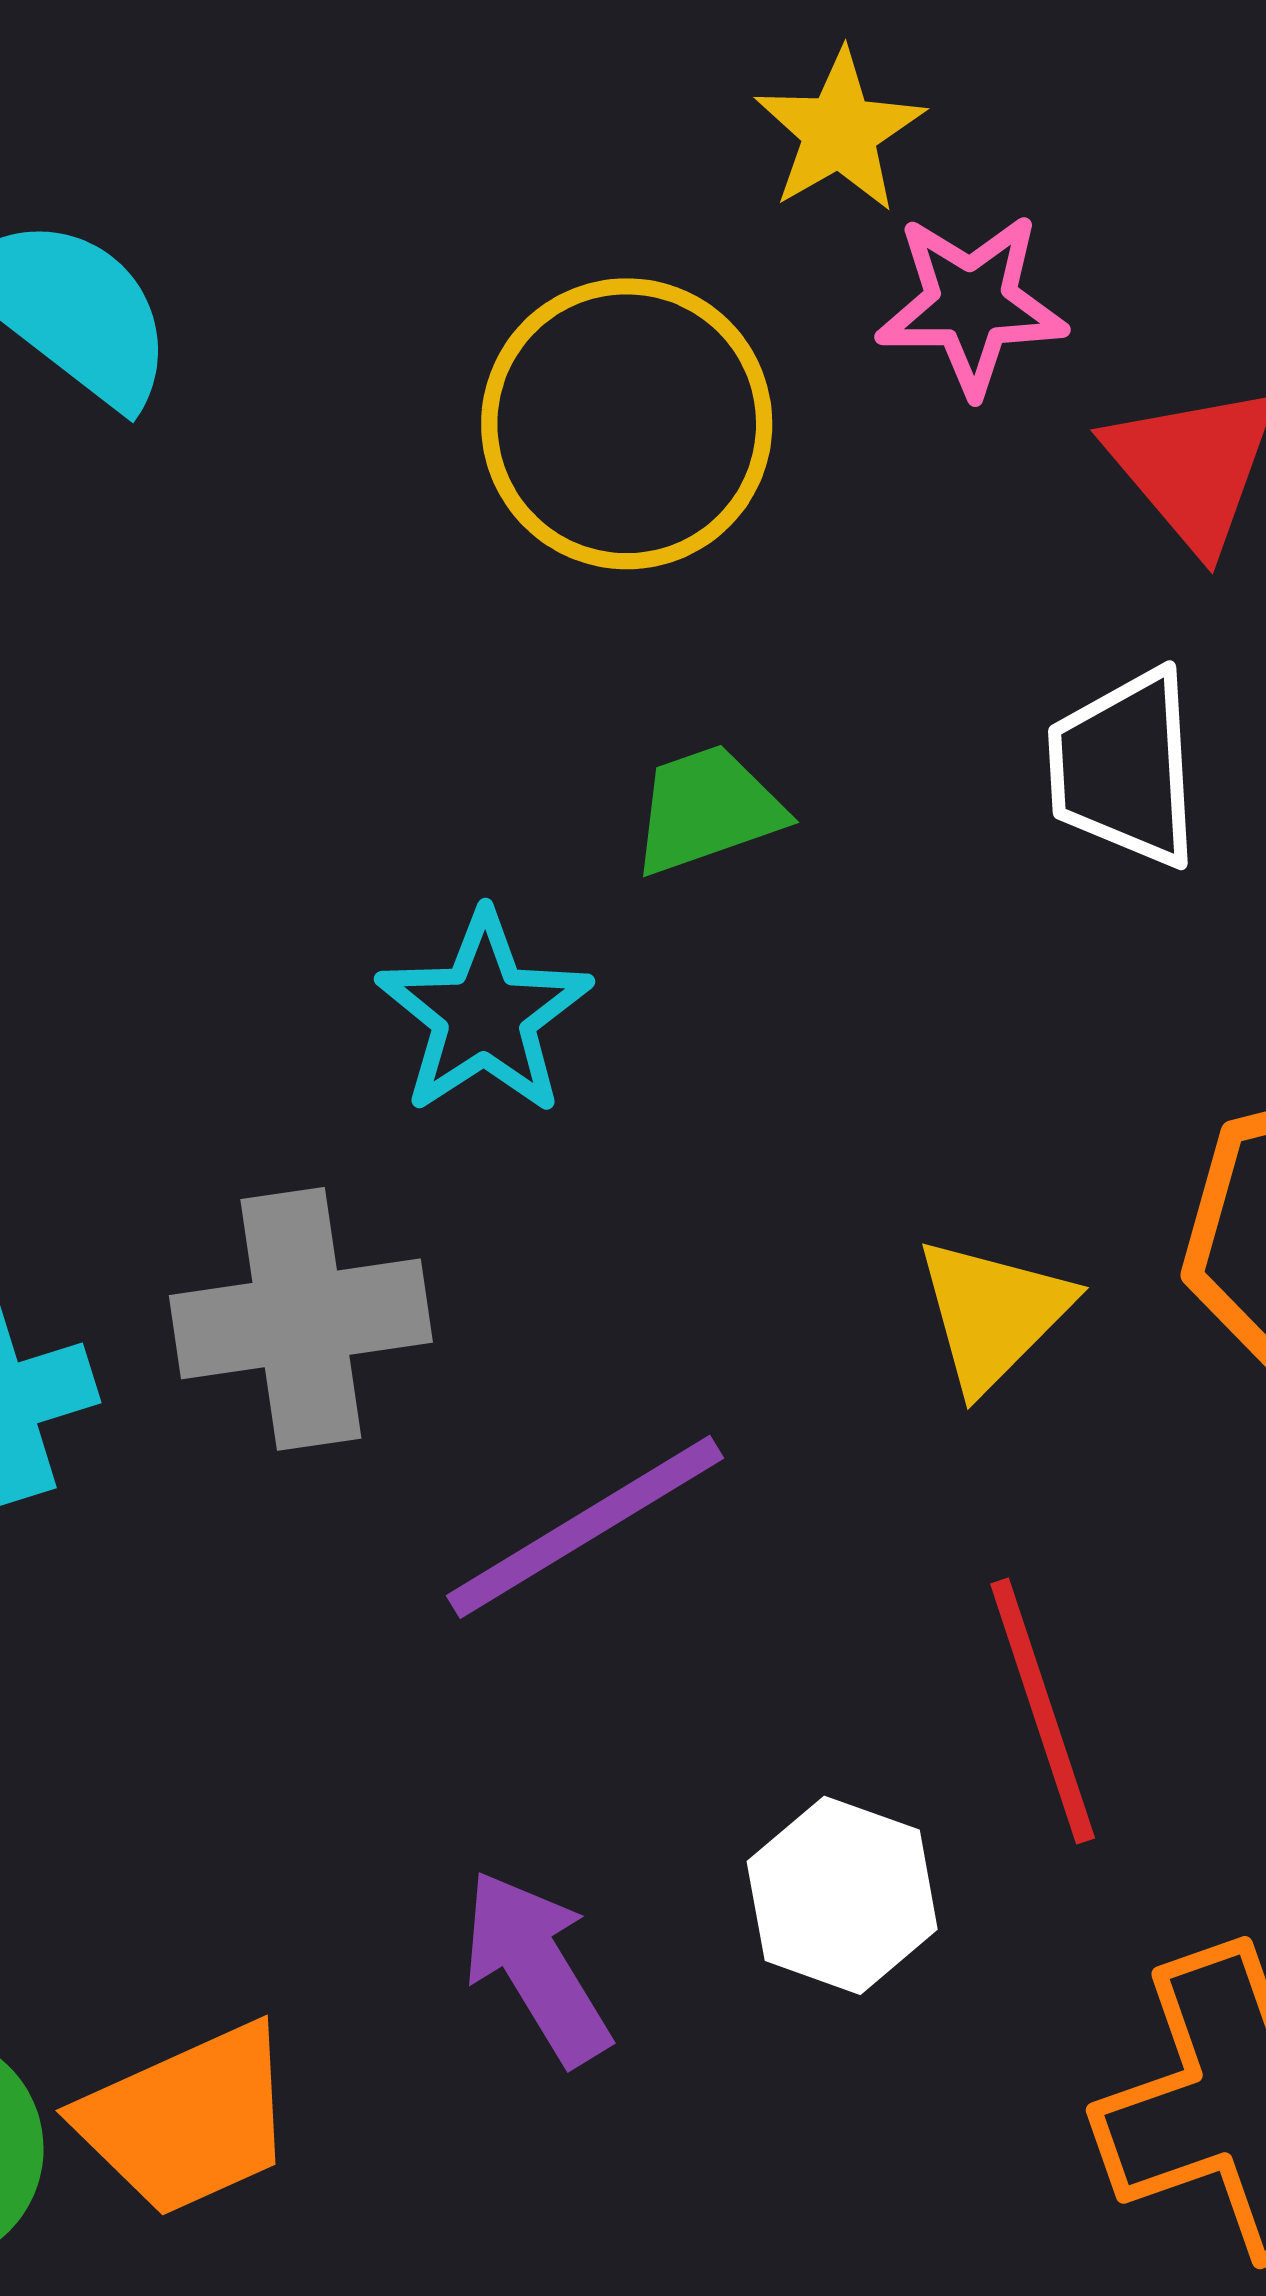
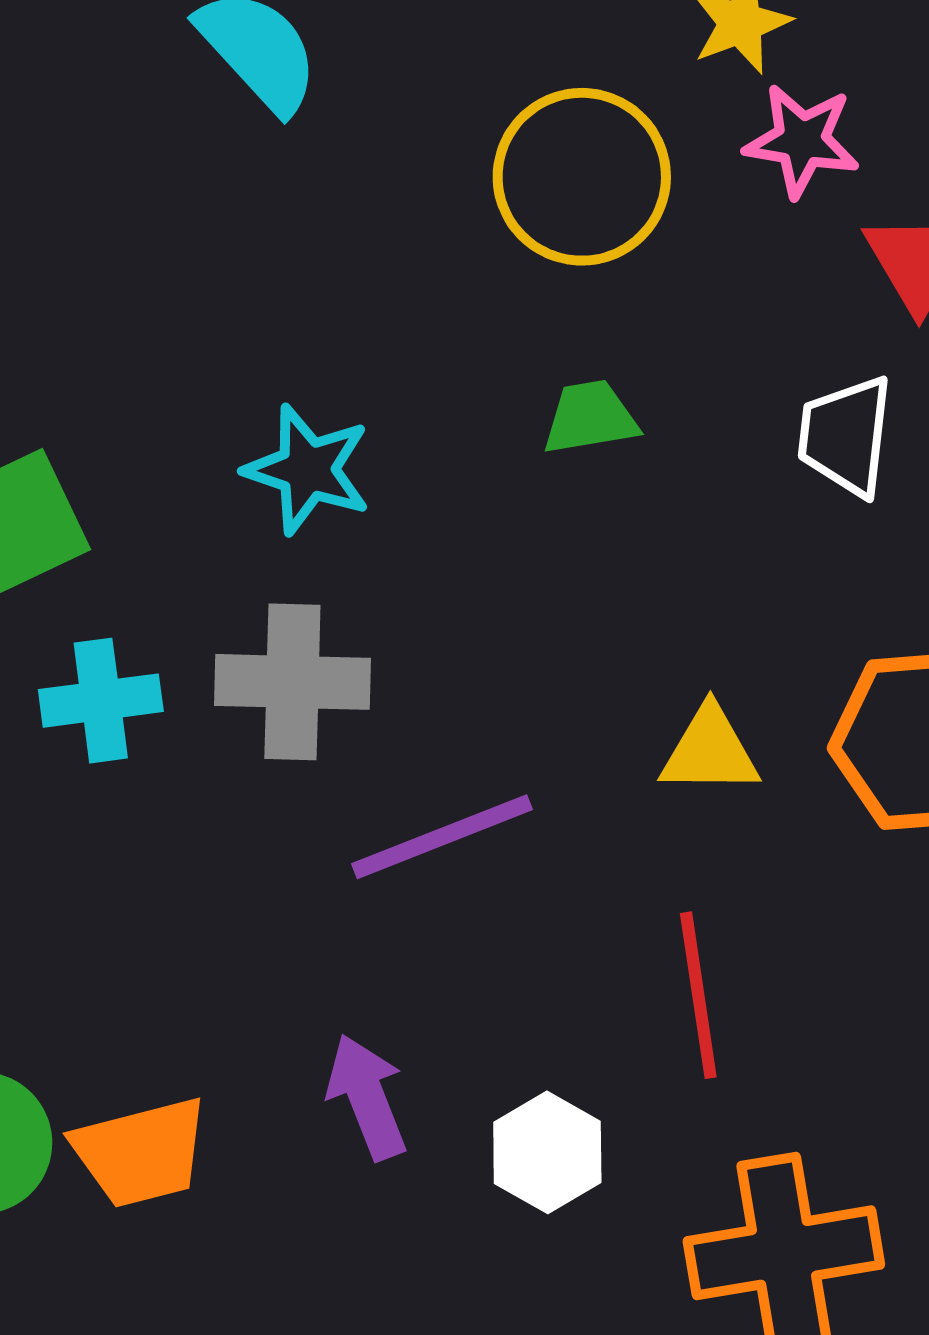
cyan star: (484, 1014) -> (308, 470), moved, turned -30
yellow triangle: (993, 1314) -> (710, 751), turned 36
white hexagon: (842, 1895) -> (547, 1152), moved

